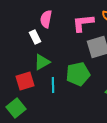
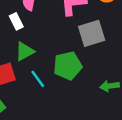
cyan line: (53, 85) -> (38, 79), turned -35

